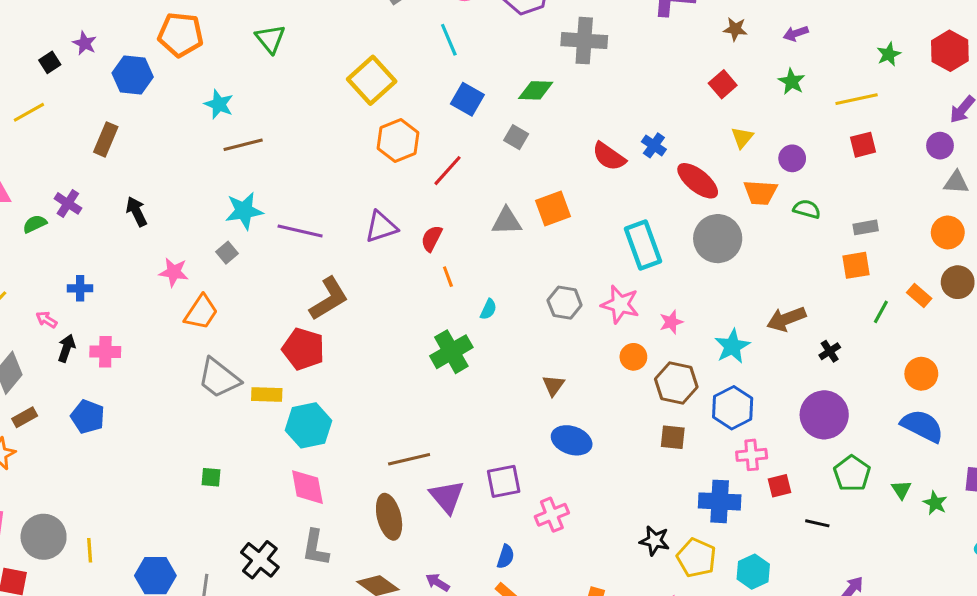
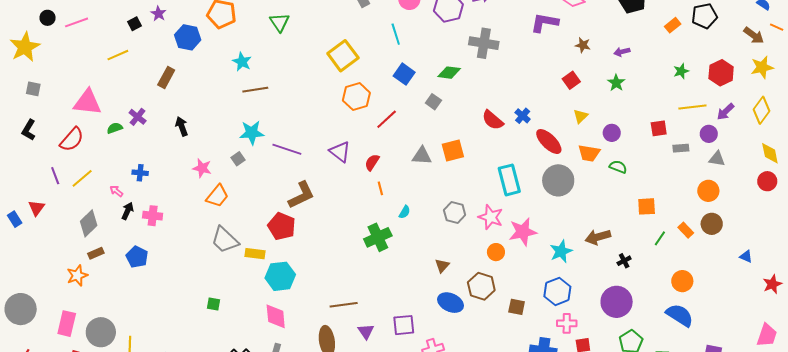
yellow line: (857, 99) -> (692, 107), moved
purple triangle: (381, 227) -> (340, 152), turned 50
gray rectangle: (866, 227) -> (681, 148), moved
pink star: (671, 322) -> (523, 232), size x1.8
brown hexagon: (676, 383) -> (481, 286), moved
purple triangle: (447, 497) -> (366, 331), size x0.7

